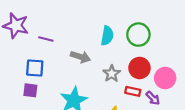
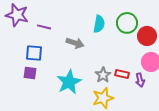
red circle: (140, 68) -> (147, 36), moved
gray star: (112, 74) -> (103, 75), moved
purple arrow: (153, 98) -> (140, 80), turned 32

